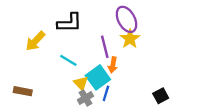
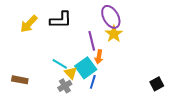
yellow arrow: (35, 41) -> (29, 24), moved
cyan line: (68, 60) -> (60, 64), moved
black square: (161, 96) -> (157, 84), moved
gray cross: (85, 98) -> (65, 86), moved

